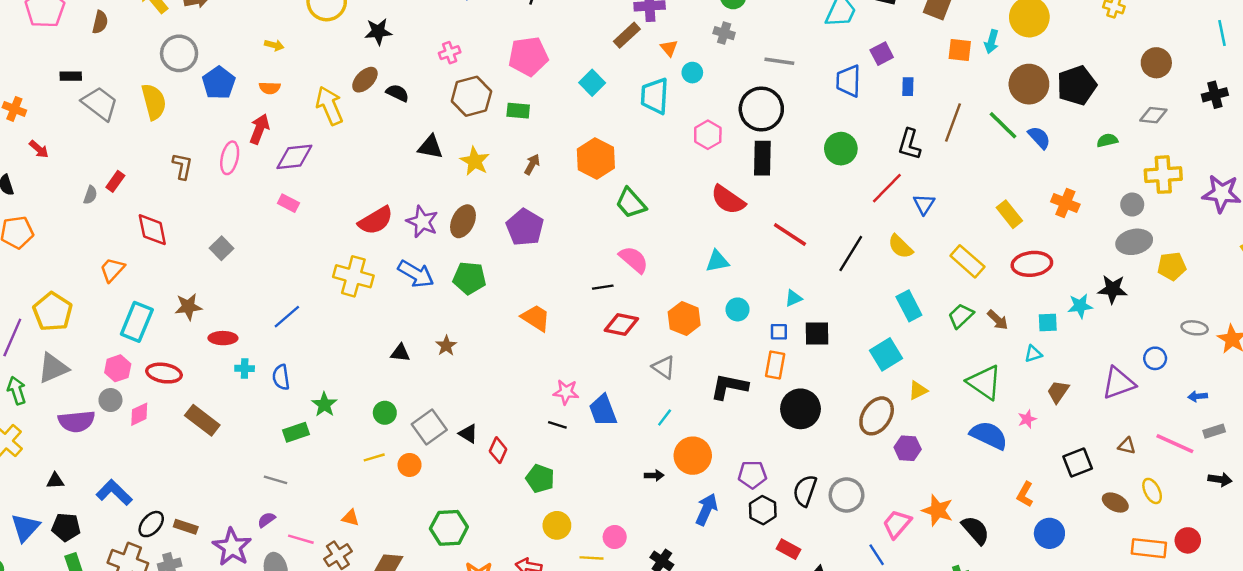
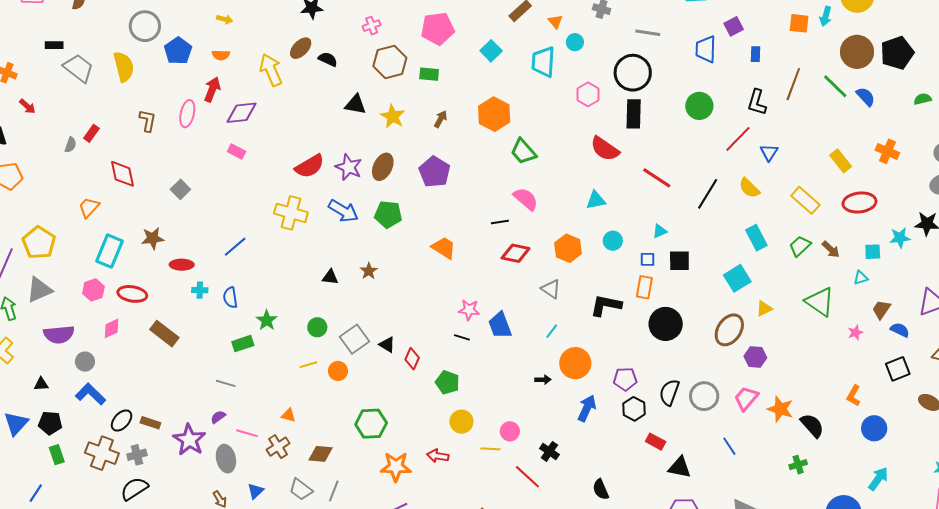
gray circle: (110, 400) -> (85, 362), moved
blue semicircle: (989, 435) -> (900, 330), moved, size x0.6
pink trapezoid: (897, 524) -> (746, 398), moved

